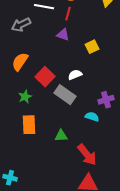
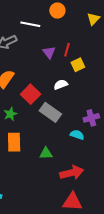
red line: (68, 14) -> (67, 50), moved
purple triangle: (63, 35) -> (49, 52), turned 32
white semicircle: (75, 75) -> (61, 85), moved
red arrow: (87, 155) -> (72, 173), turned -65

